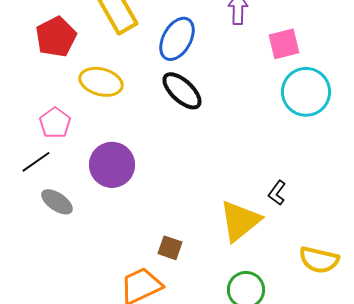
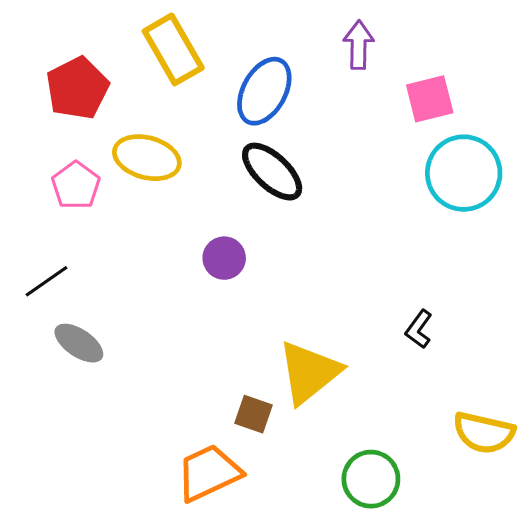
pink pentagon: (55, 123) -> (76, 185), moved
purple circle: (112, 165) -> (224, 258), moved, size x0.6
yellow triangle: (240, 221) -> (309, 372), moved

